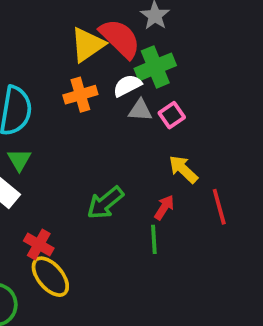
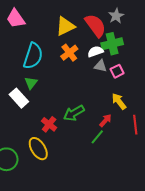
yellow triangle: (88, 45) -> (65, 26), moved
orange cross: (80, 95) -> (69, 53), turned -30
green line: (154, 239) -> (97, 137), turned 35
red cross: (39, 245) -> (49, 124), moved

